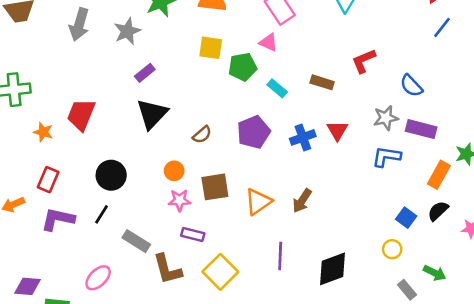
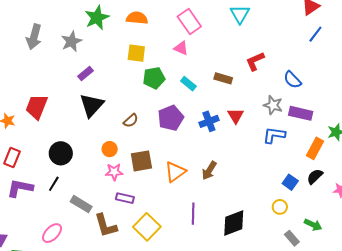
green pentagon: (243, 67) -> (154, 78), moved
gray star: (386, 118) -> (273, 105), turned 30

